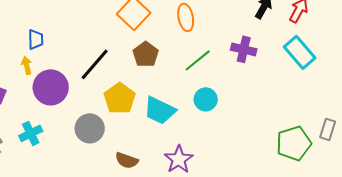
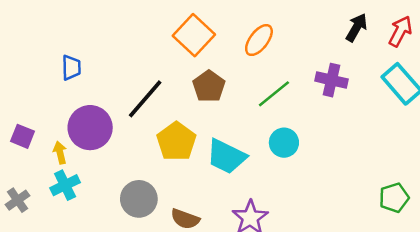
orange ellipse: (186, 17) -> (259, 40), turned 48
yellow arrow: (27, 65) -> (60, 153), moved
gray circle: (90, 128) -> (139, 199), moved
green pentagon: (294, 143) -> (394, 198), size x0.7

